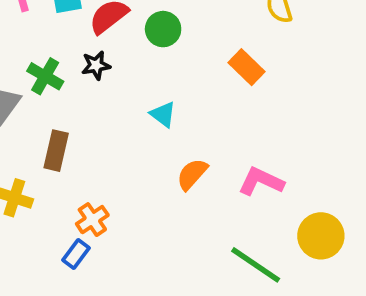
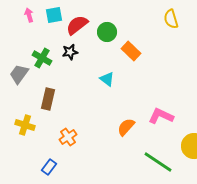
orange rectangle: (247, 67) -> (131, 51), moved
orange semicircle: (192, 174) -> (126, 127), moved
blue rectangle: (76, 254) -> (49, 167), moved

